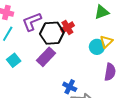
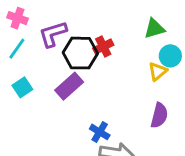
cyan circle: (97, 47) -> (170, 56), moved

